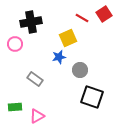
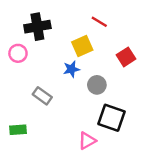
red square: (104, 14) -> (126, 57), moved
pink triangle: (37, 116) -> (87, 141), moved

